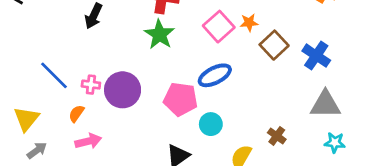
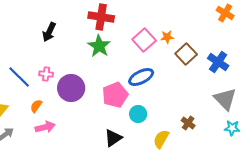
pink cross: (91, 85) -> (46, 74), moved
pink pentagon: (181, 99) -> (115, 95), turned -30
gray triangle: (325, 104) -> (225, 99), turned 45

